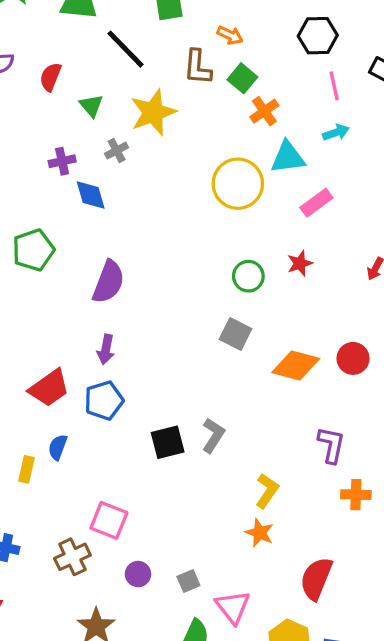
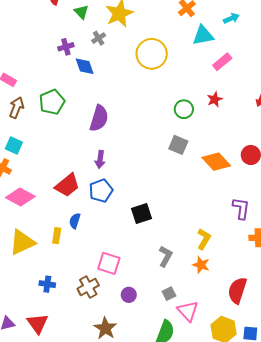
yellow circle: (238, 184) -> (152, 54), moved
orange diamond: (296, 365) -> (216, 162), turned 36
gray L-shape: (213, 435) -> (166, 256), moved
gray square: (188, 581) -> (169, 294), moved

